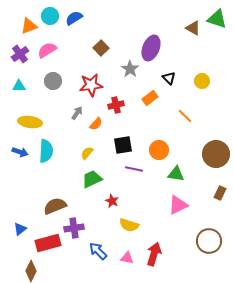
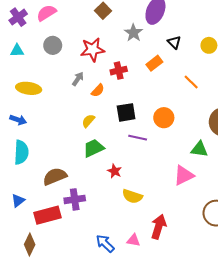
cyan semicircle: (46, 151) -> (21, 152), moved
green triangle: (176, 174) -> (199, 149), moved
blue arrow: (98, 251) -> (105, 243), moved
pink triangle: (127, 258) -> (133, 240), moved

